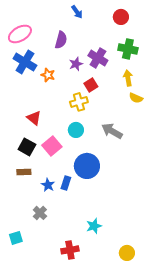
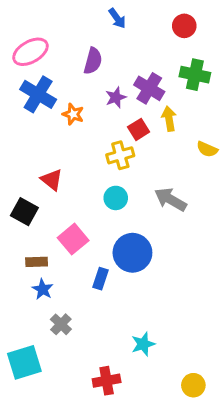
yellow arrow: (128, 78) -> (169, 119), moved
pink square: (52, 146) -> (73, 239), moved
black square: (27, 147) -> (24, 212), moved
blue star: (48, 185) -> (43, 289), moved
cyan square: (16, 238) -> (24, 362), size x1.6

